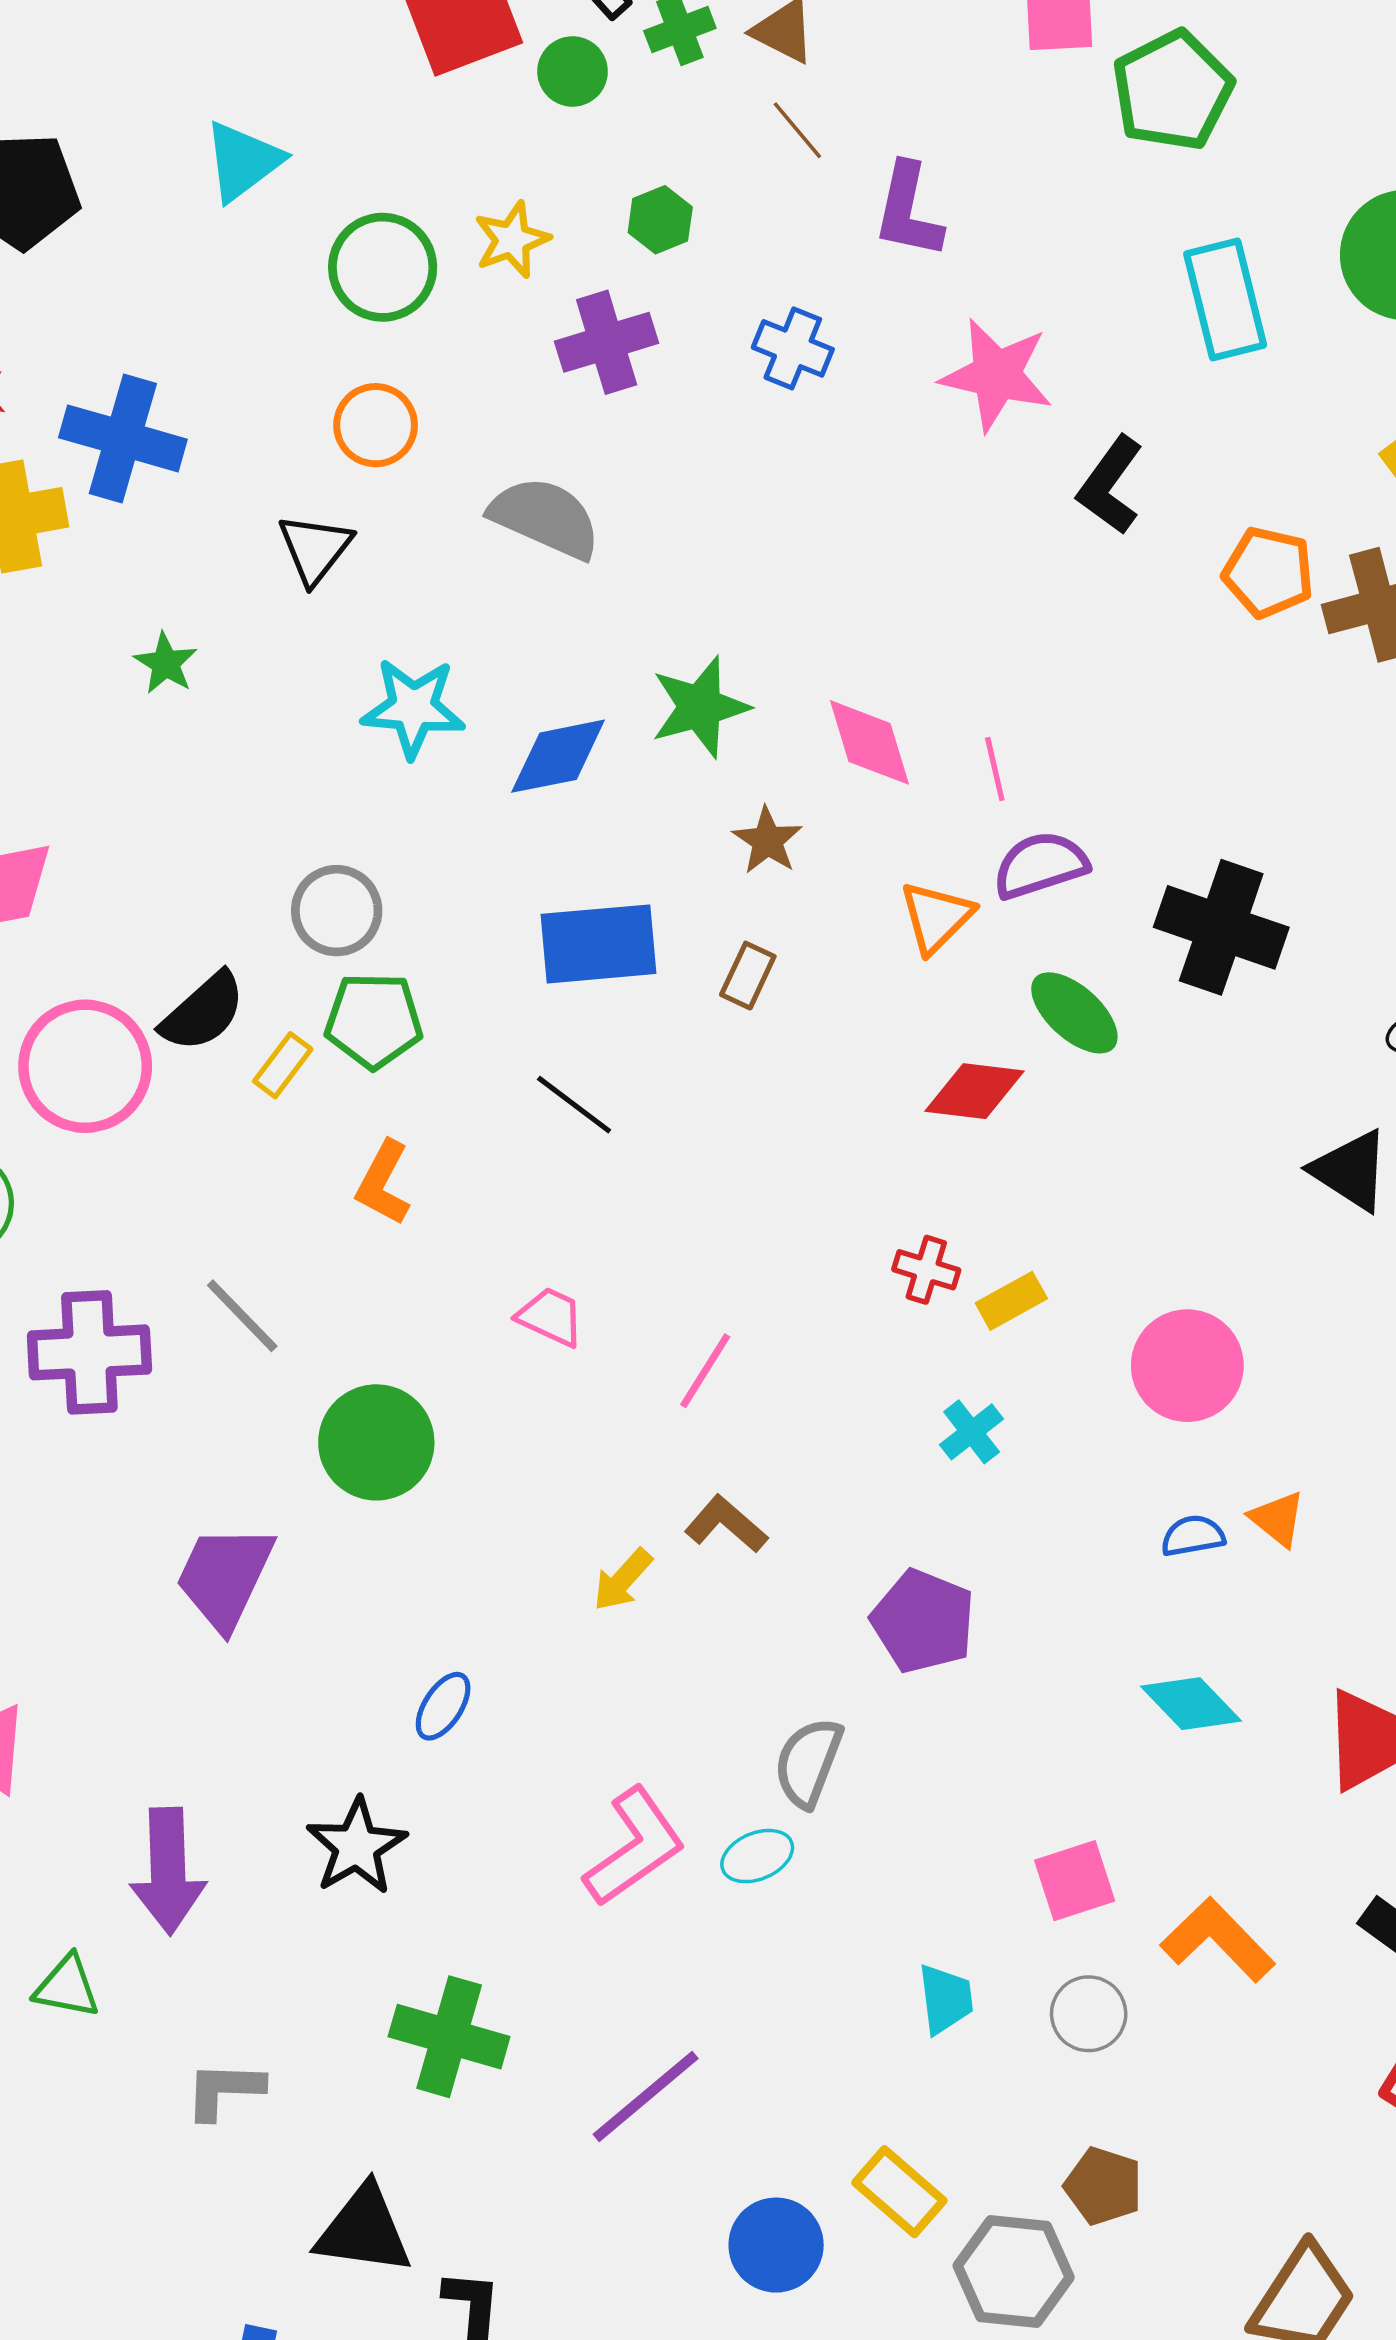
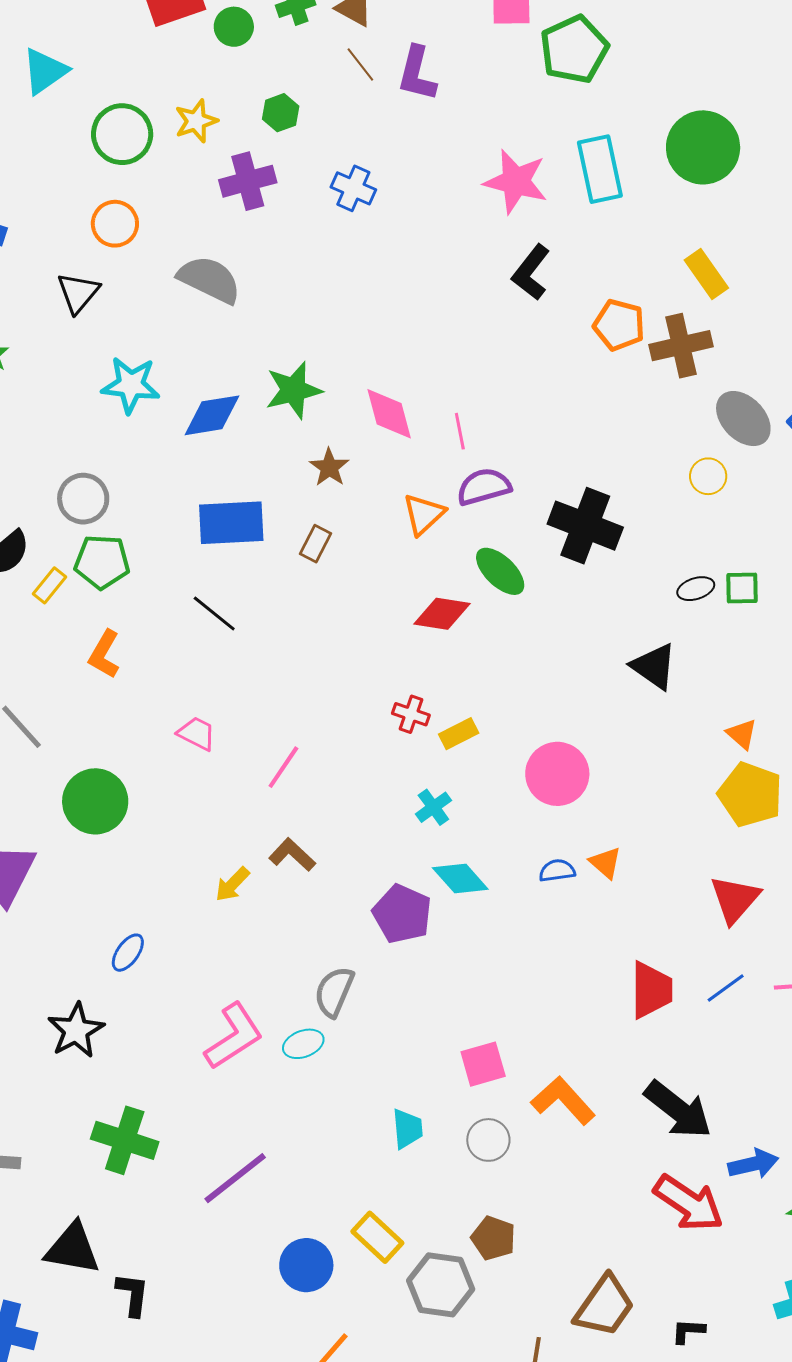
purple L-shape: (908, 211) -> (417, 74), moved
pink star: (997, 375) -> (516, 182), moved
cyan diamond: (1191, 1704) -> (460, 878), moved

